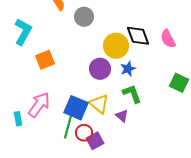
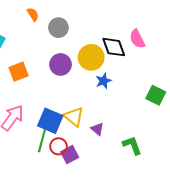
pink semicircle: (168, 39) -> (137, 39), moved
purple circle: (100, 69) -> (61, 64), moved
green L-shape: (132, 94) -> (132, 145), moved

